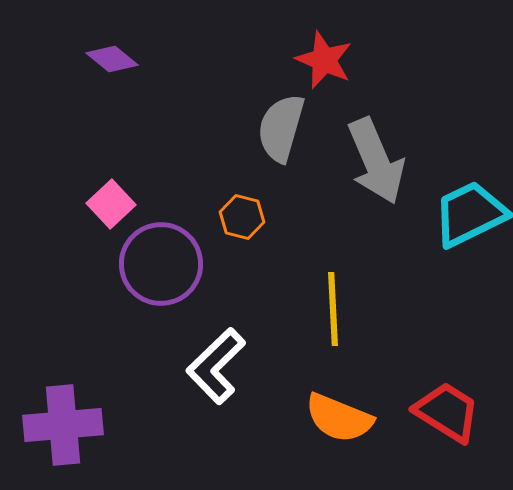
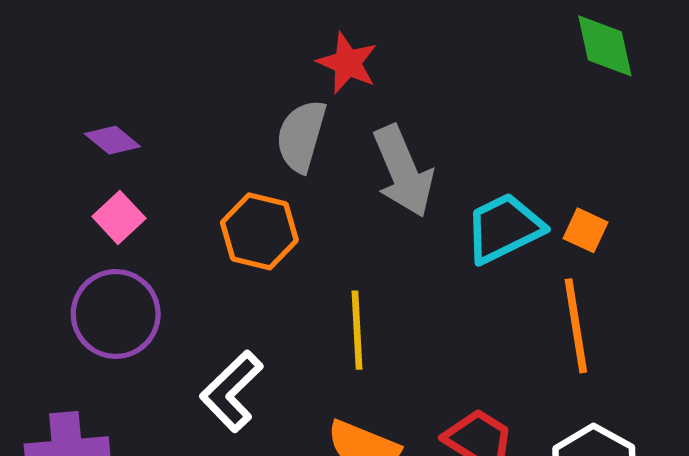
purple diamond: (112, 59) -> (112, 140), moved
orange hexagon: (242, 217) -> (259, 231), size x1.6
purple circle: (161, 264) -> (116, 314), moved

